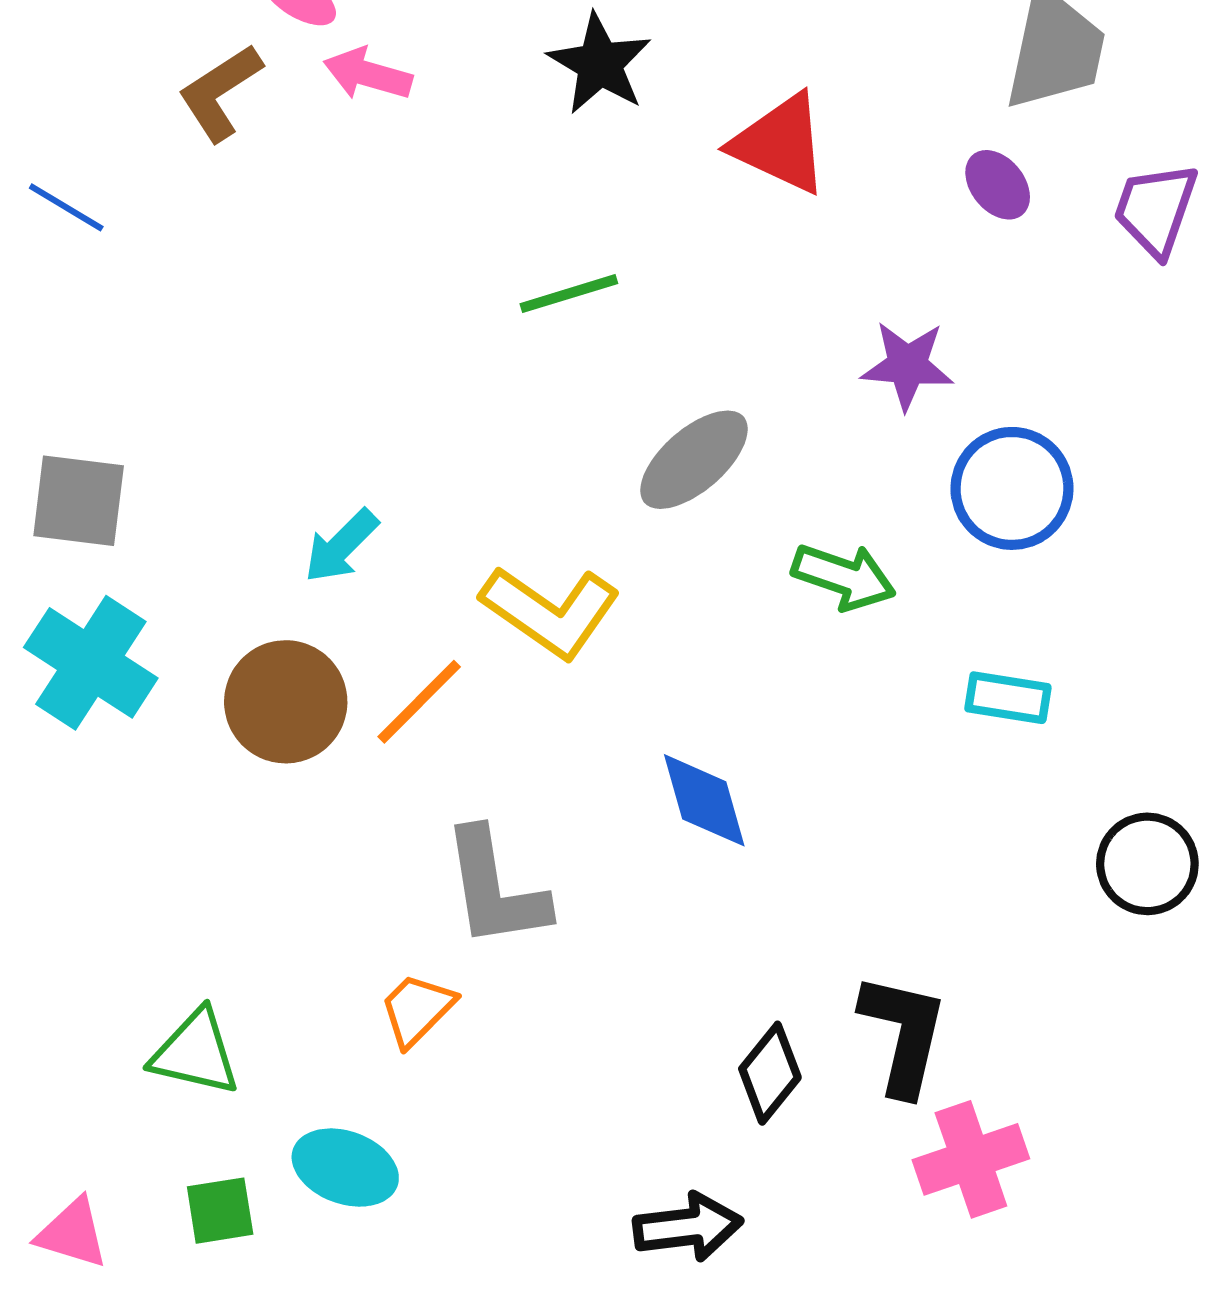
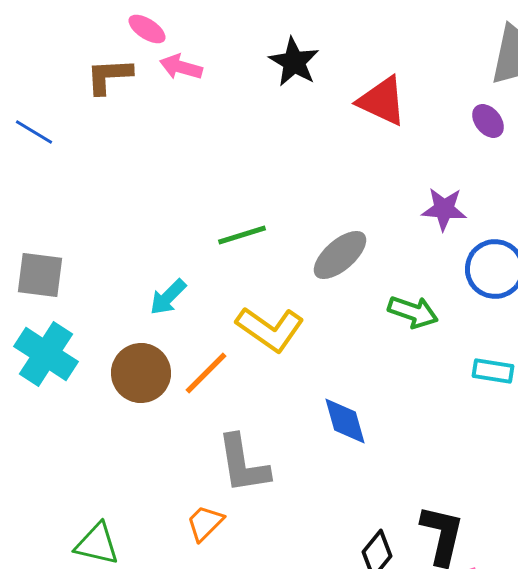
brown L-shape: (220, 92) -> (109, 76), turned 30
green line: (569, 294) -> (242, 235), moved

